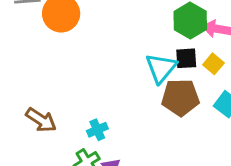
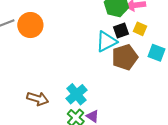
cyan triangle: (161, 68) -> (106, 42), turned 40
cyan cross: (97, 130) -> (76, 94), size x1.5

